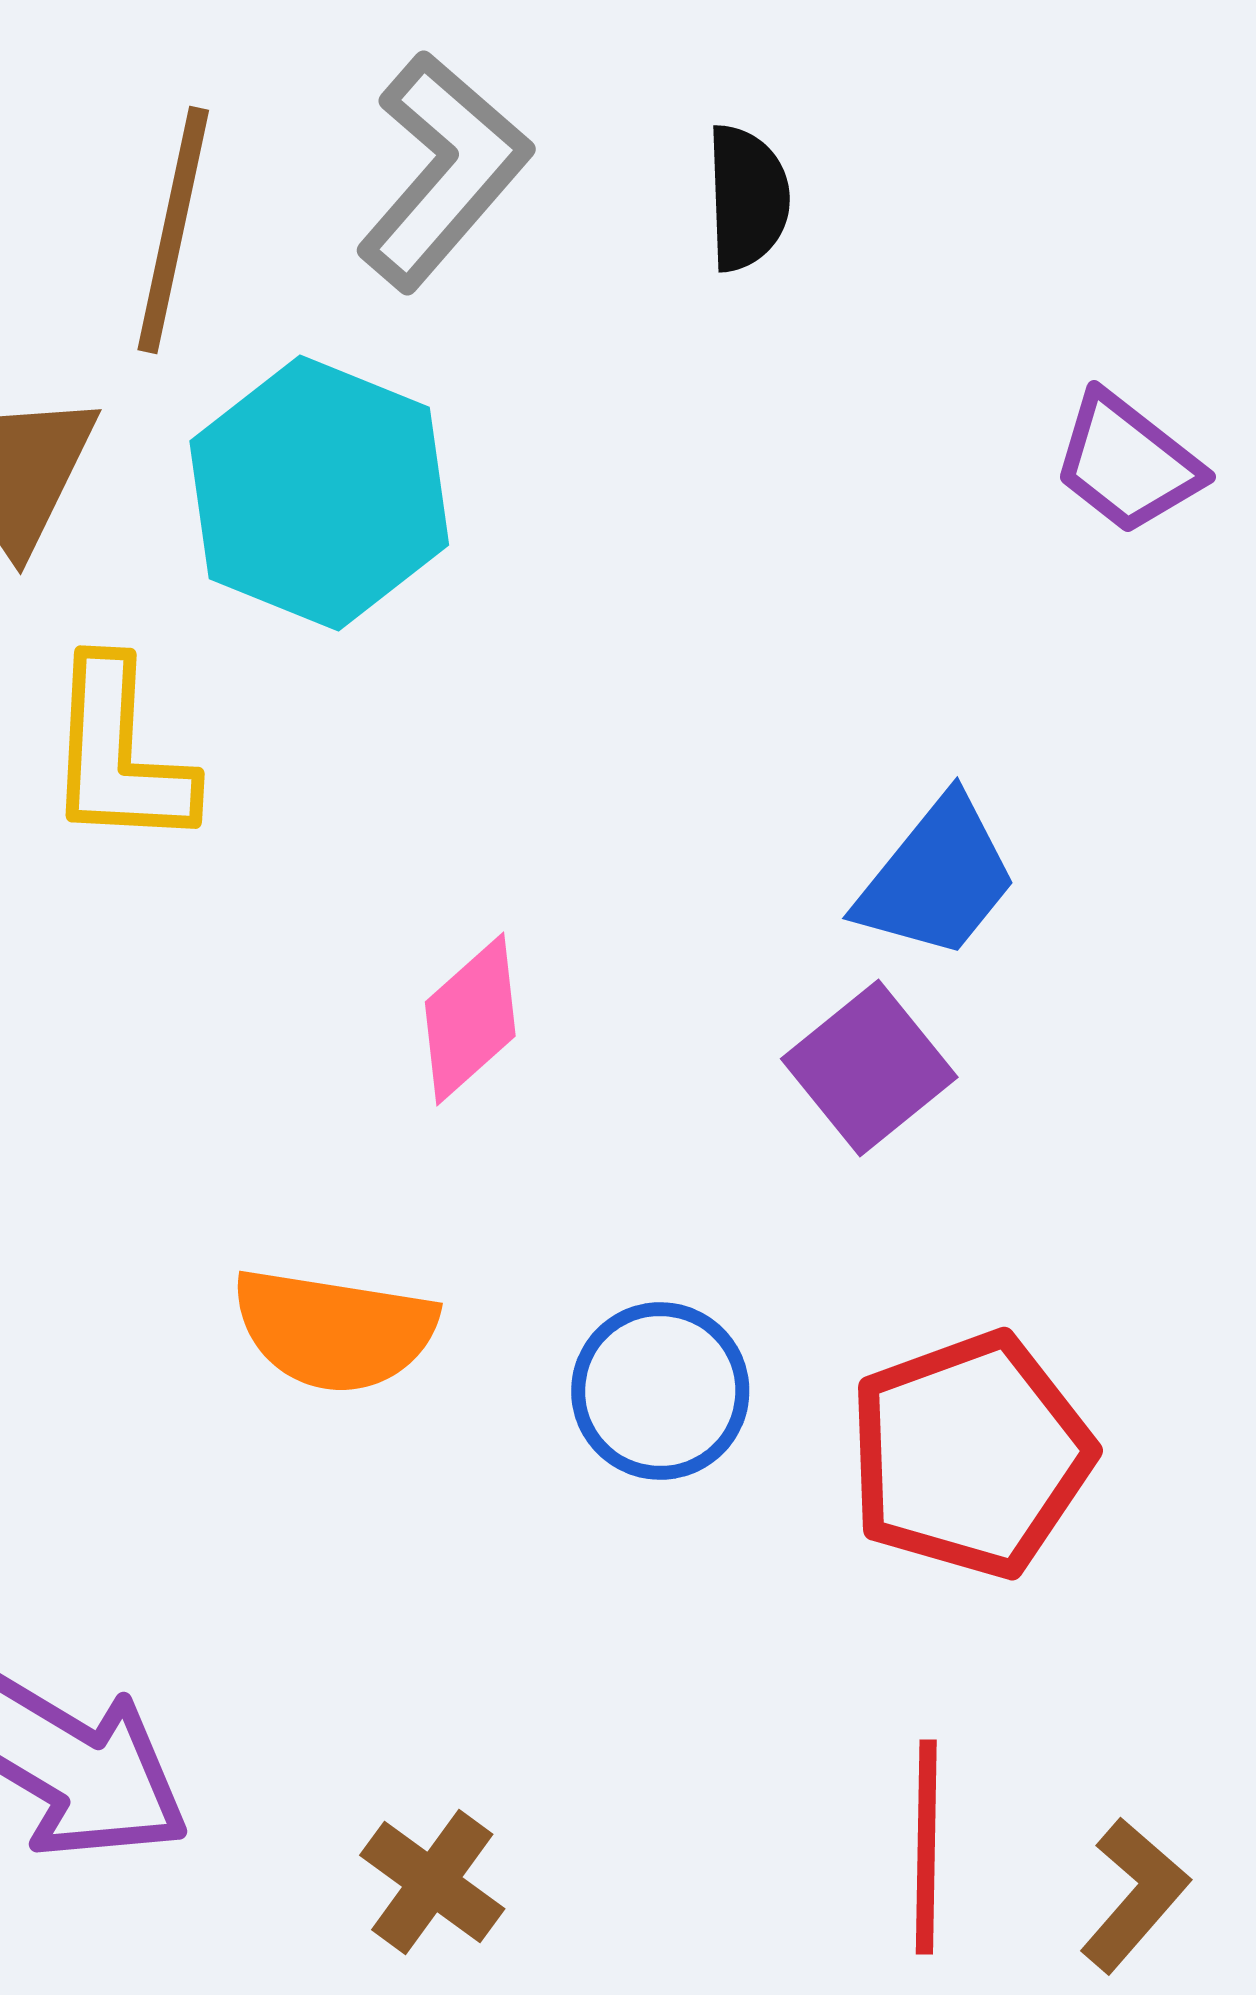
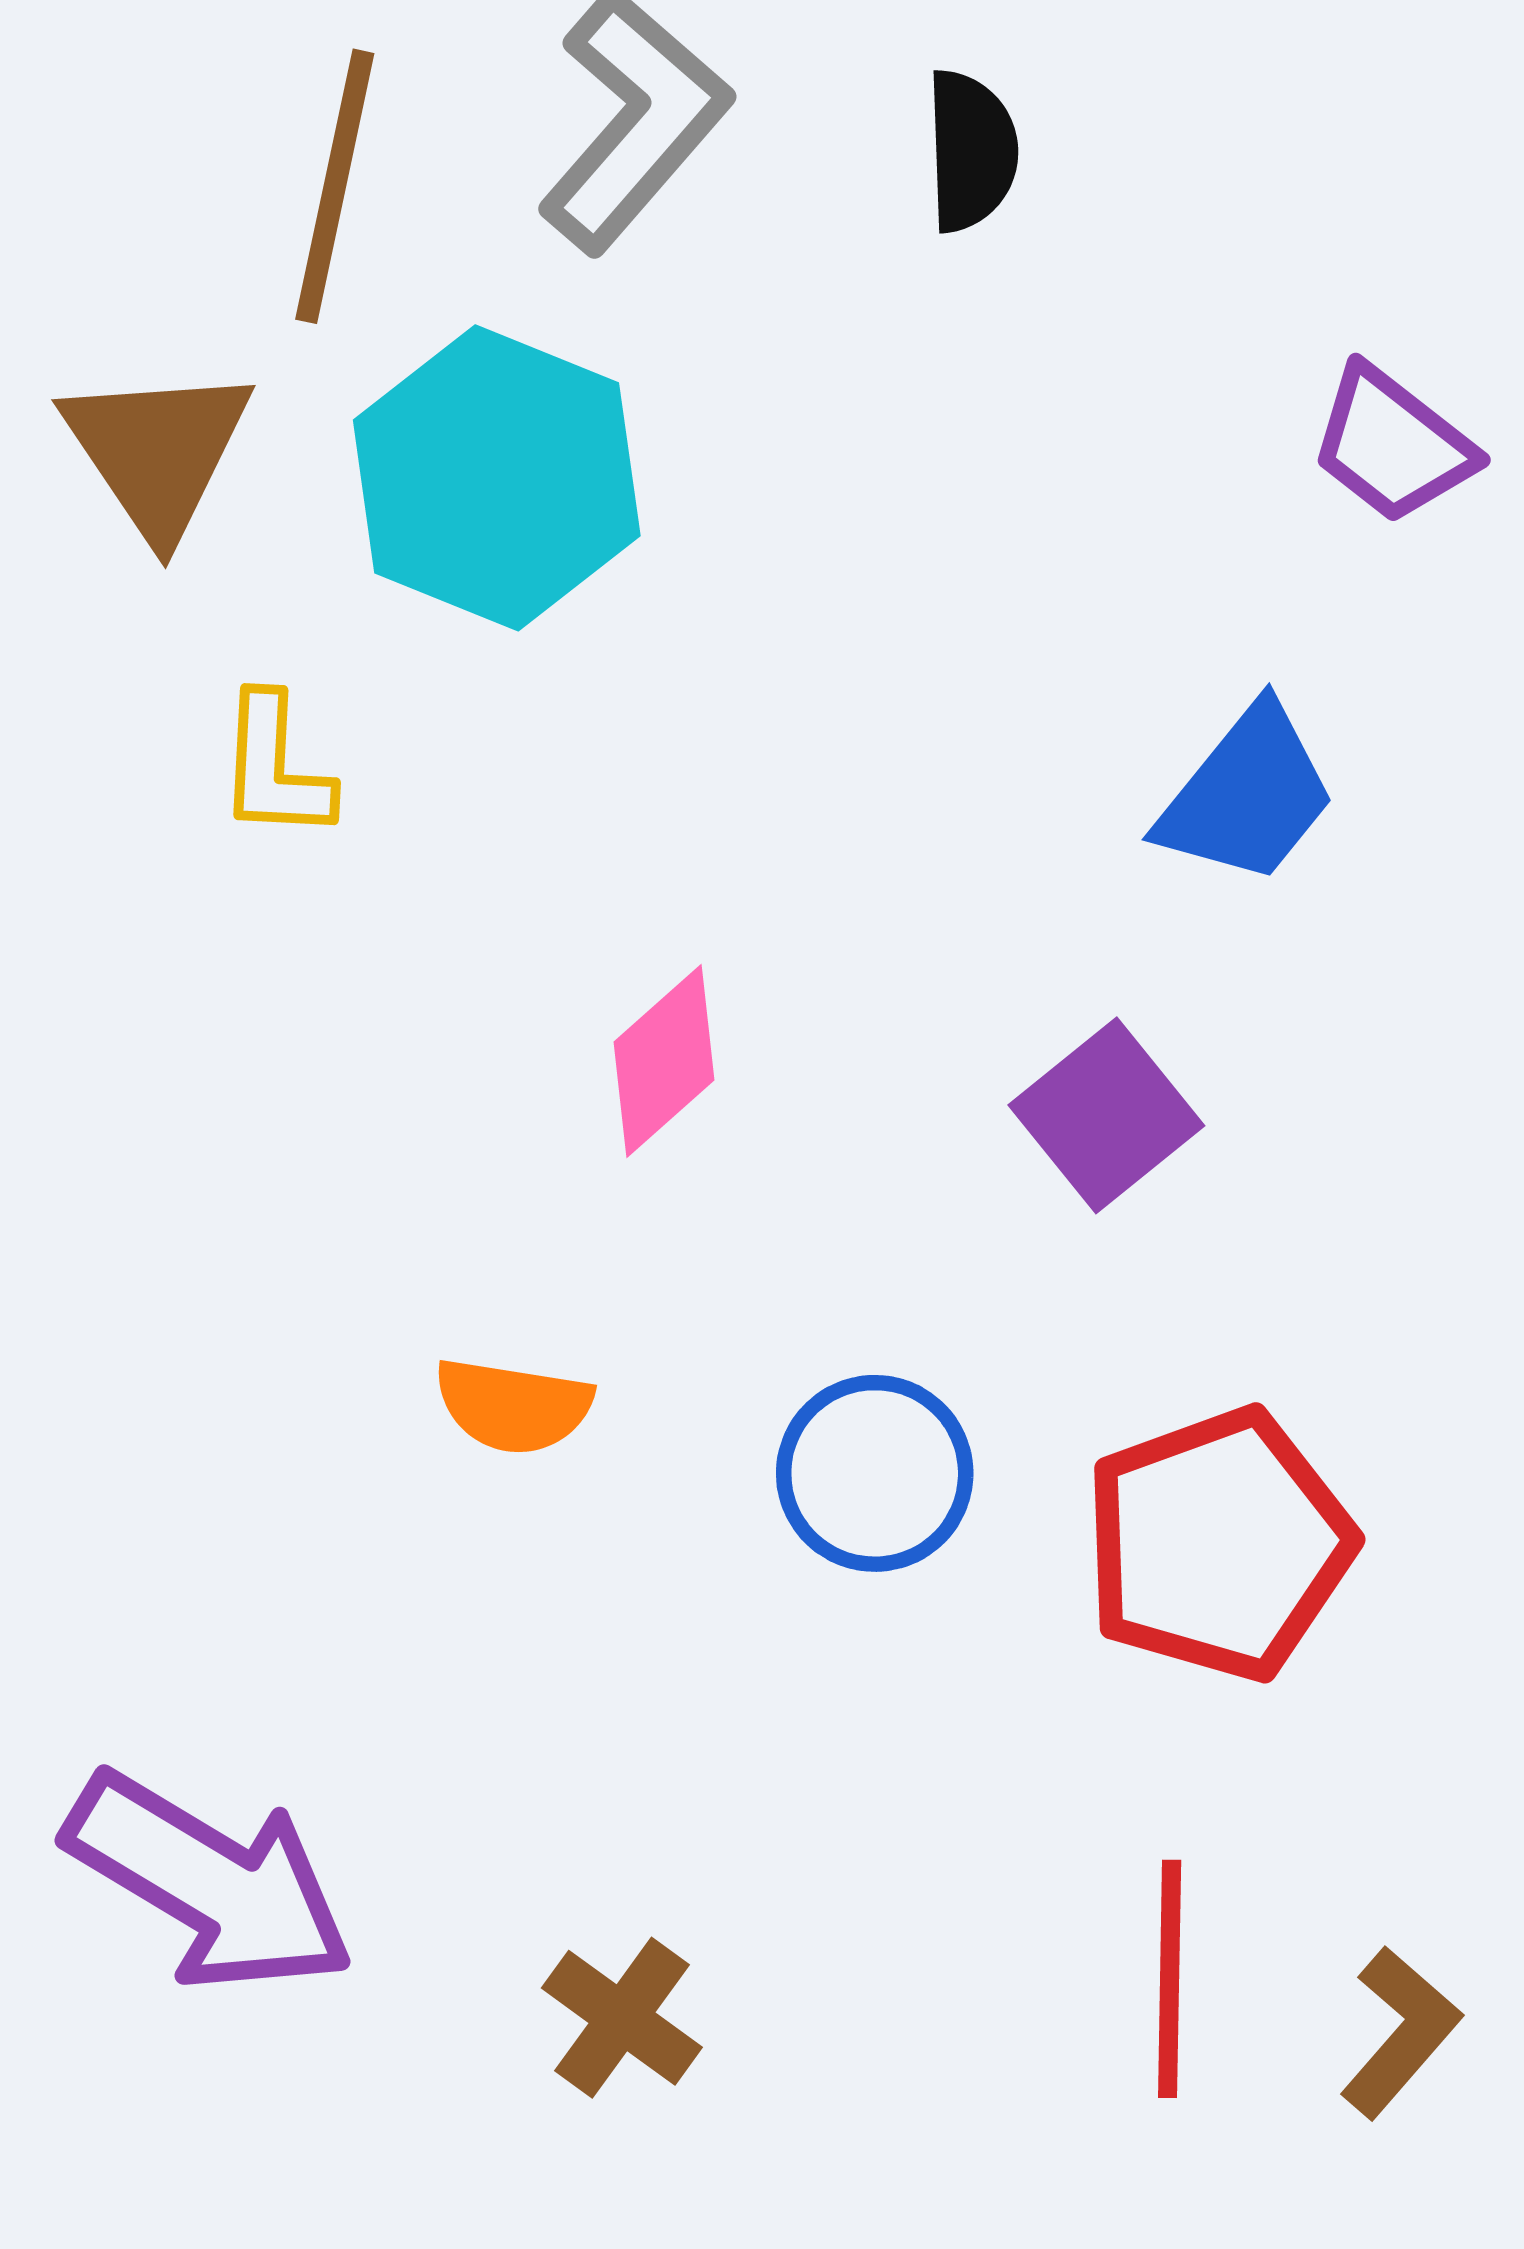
yellow L-shape: (119, 754) -> (275, 767), size x0.7
blue trapezoid: (937, 878) -> (1247, 795), moved
orange semicircle: (334, 1330) -> (513, 1406), size x0.7

